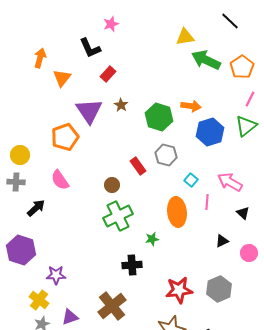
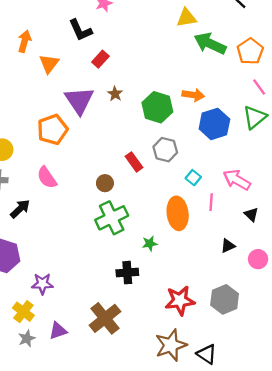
pink line: (250, 99) -> (259, 87), turned -63

